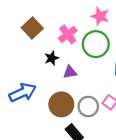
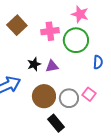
pink cross: (68, 34) -> (50, 31), turned 30
black star: (52, 58) -> (34, 64), moved

